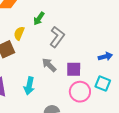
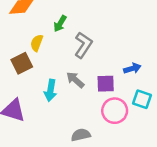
blue arrow: (105, 57) -> (132, 68), moved
cyan arrow: (29, 86) -> (50, 90), moved

